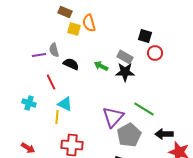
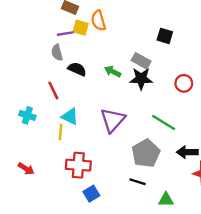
red circle: (155, 53) -> (184, 83), moved
purple line: (39, 55) -> (65, 34), moved
purple triangle: (113, 117) -> (113, 120), moved

